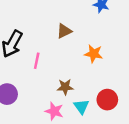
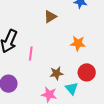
brown triangle: (64, 31) -> (50, 17), moved
red circle: (107, 100) -> (87, 72), moved

